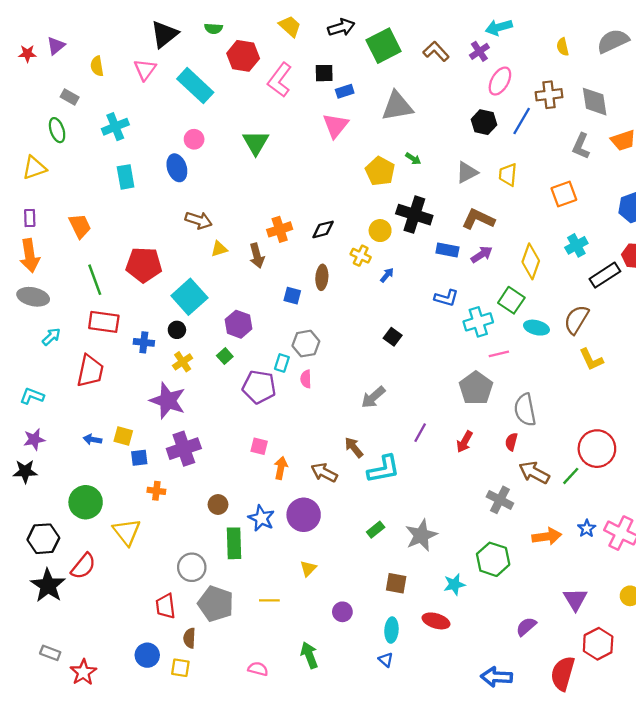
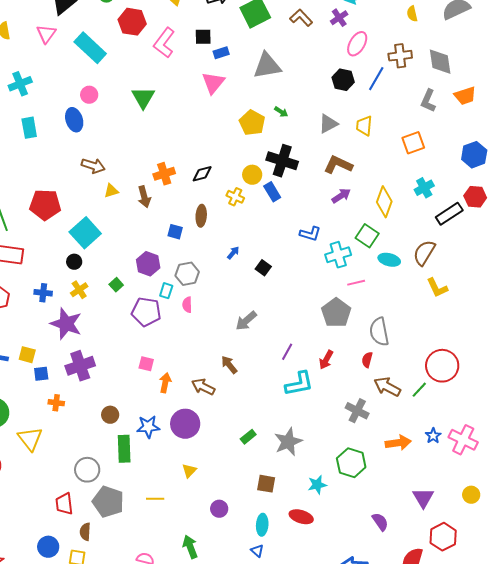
blue rectangle: (447, 250) -> (272, 192), moved, turned 48
blue arrow: (387, 275) -> (233, 253), moved
purple hexagon: (239, 324) -> (148, 264), moved
blue cross: (144, 342) -> (43, 293), moved
cyan L-shape: (384, 469) -> (299, 384), moved
blue star: (261, 518) -> (148, 427), turned -30
purple semicircle: (526, 627) -> (380, 522), turned 96

